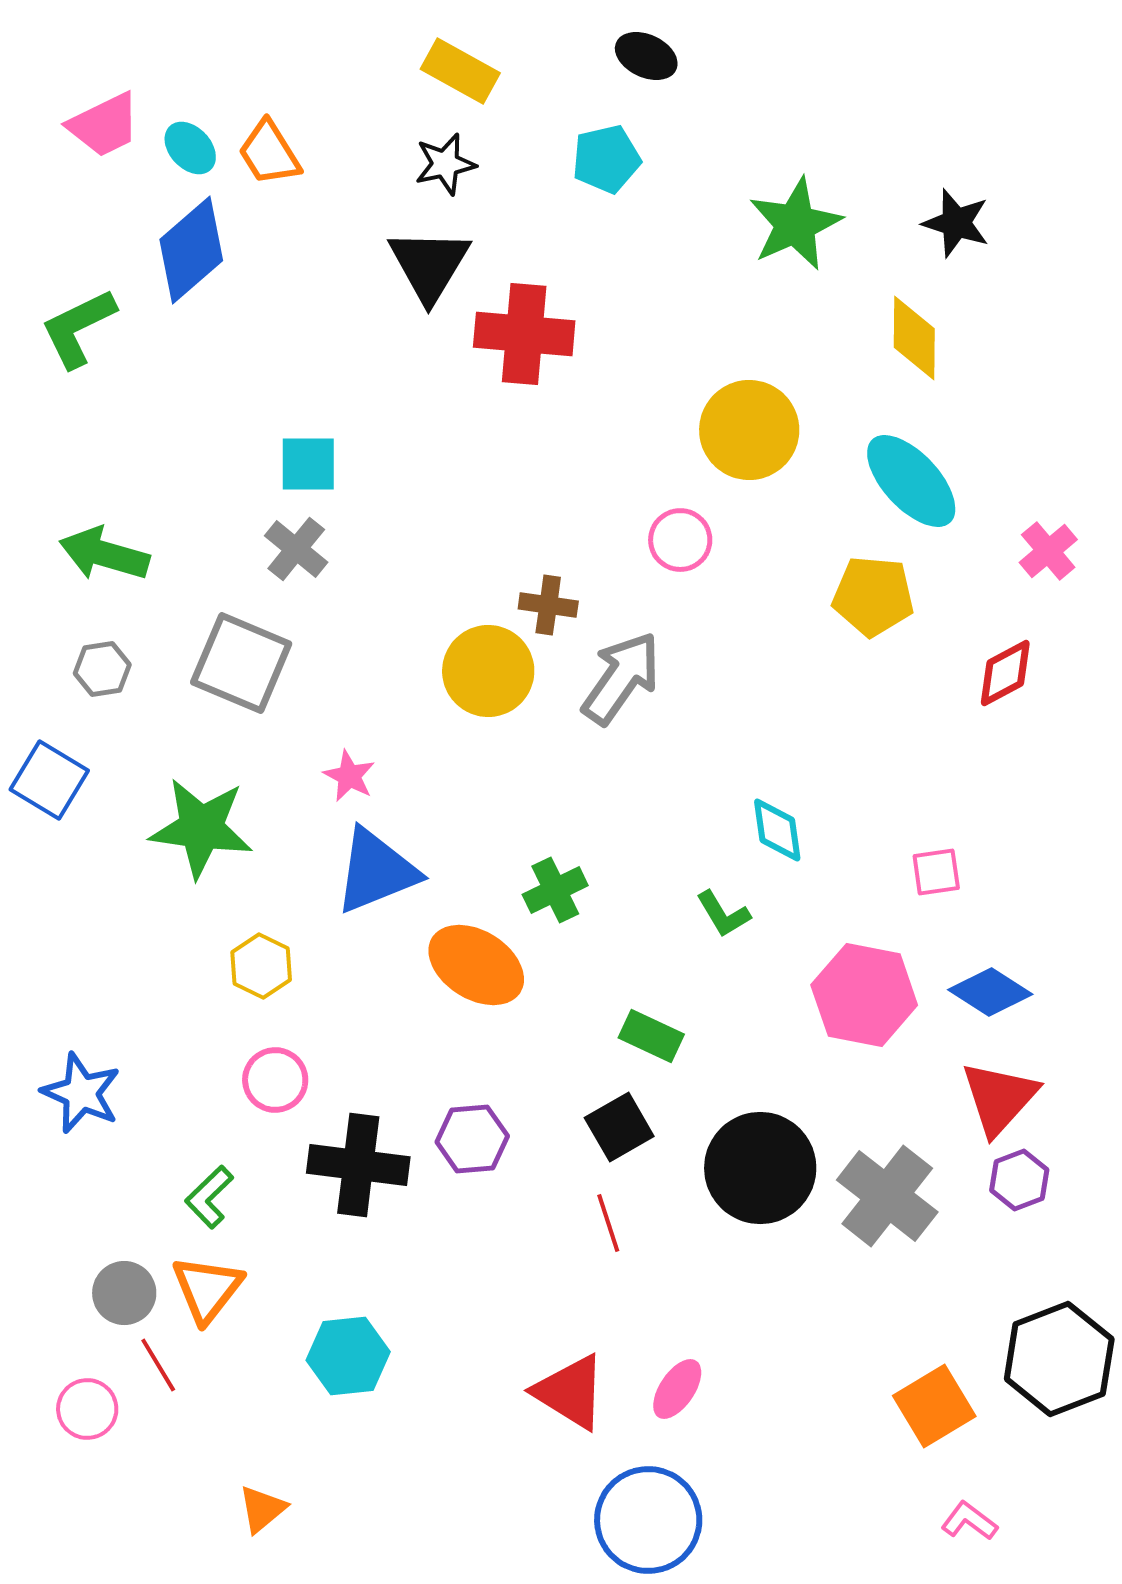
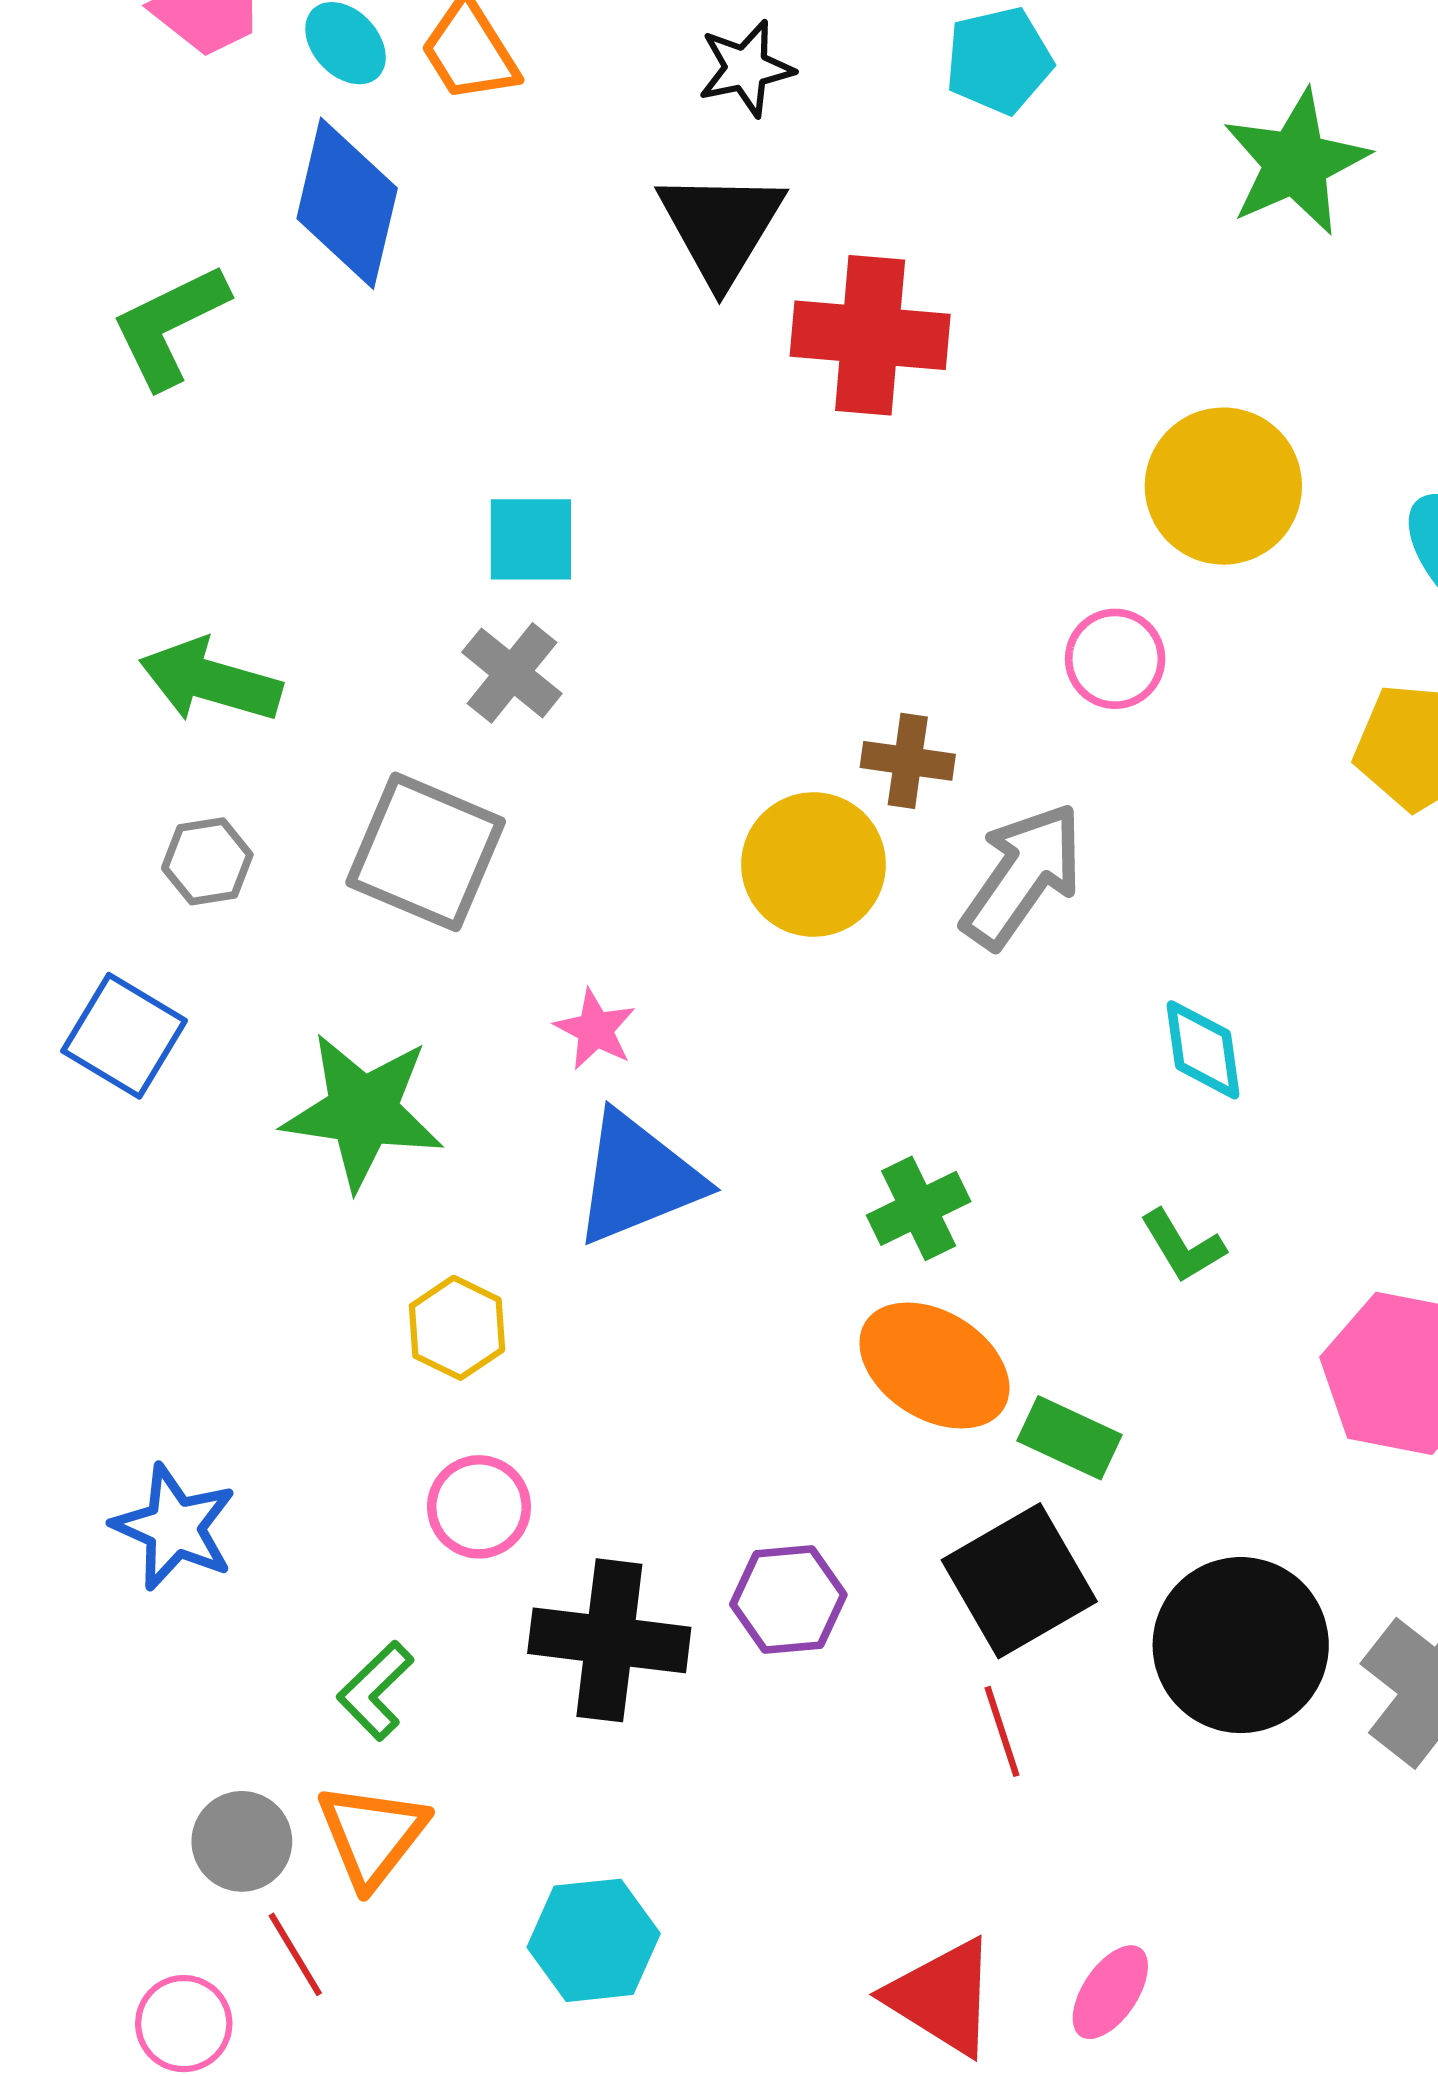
blue diamond: (191, 250) -> (347, 203), turned -36
cyan diamond: (777, 830) -> (1203, 1050), moved
orange ellipse: (476, 965) -> (934, 1366), moved
black square: (619, 1127) -> (1019, 1581), size x1.4

